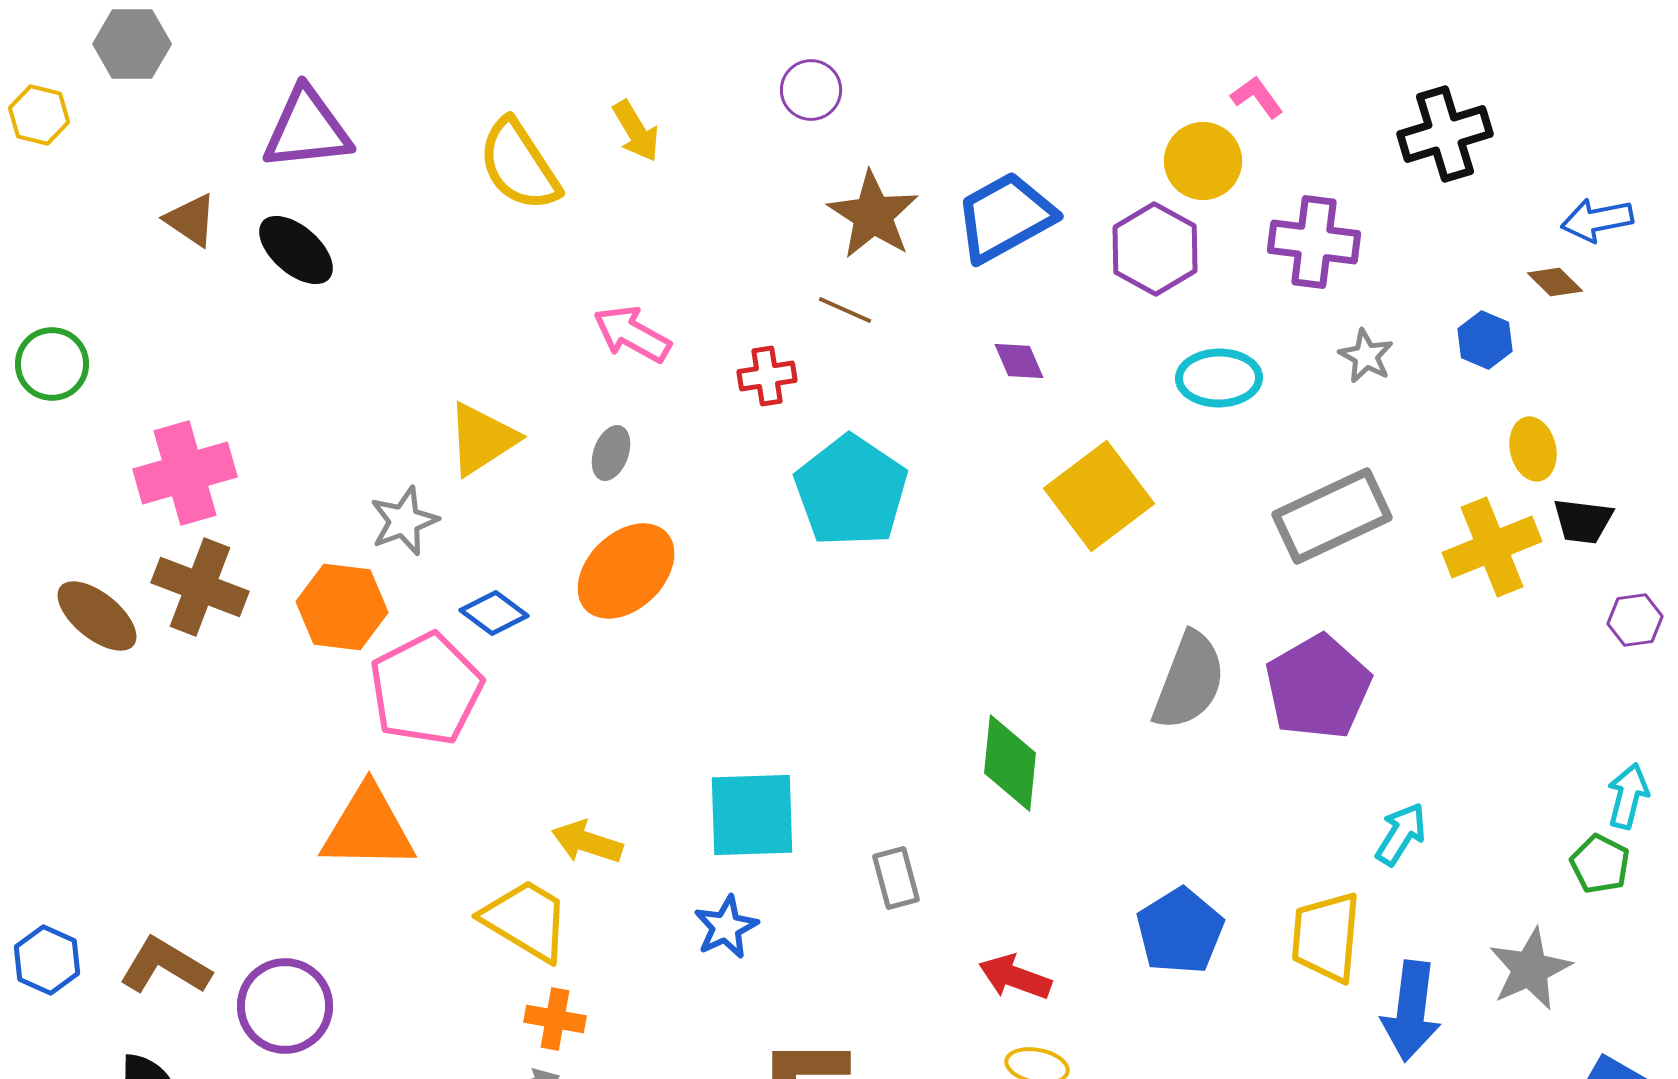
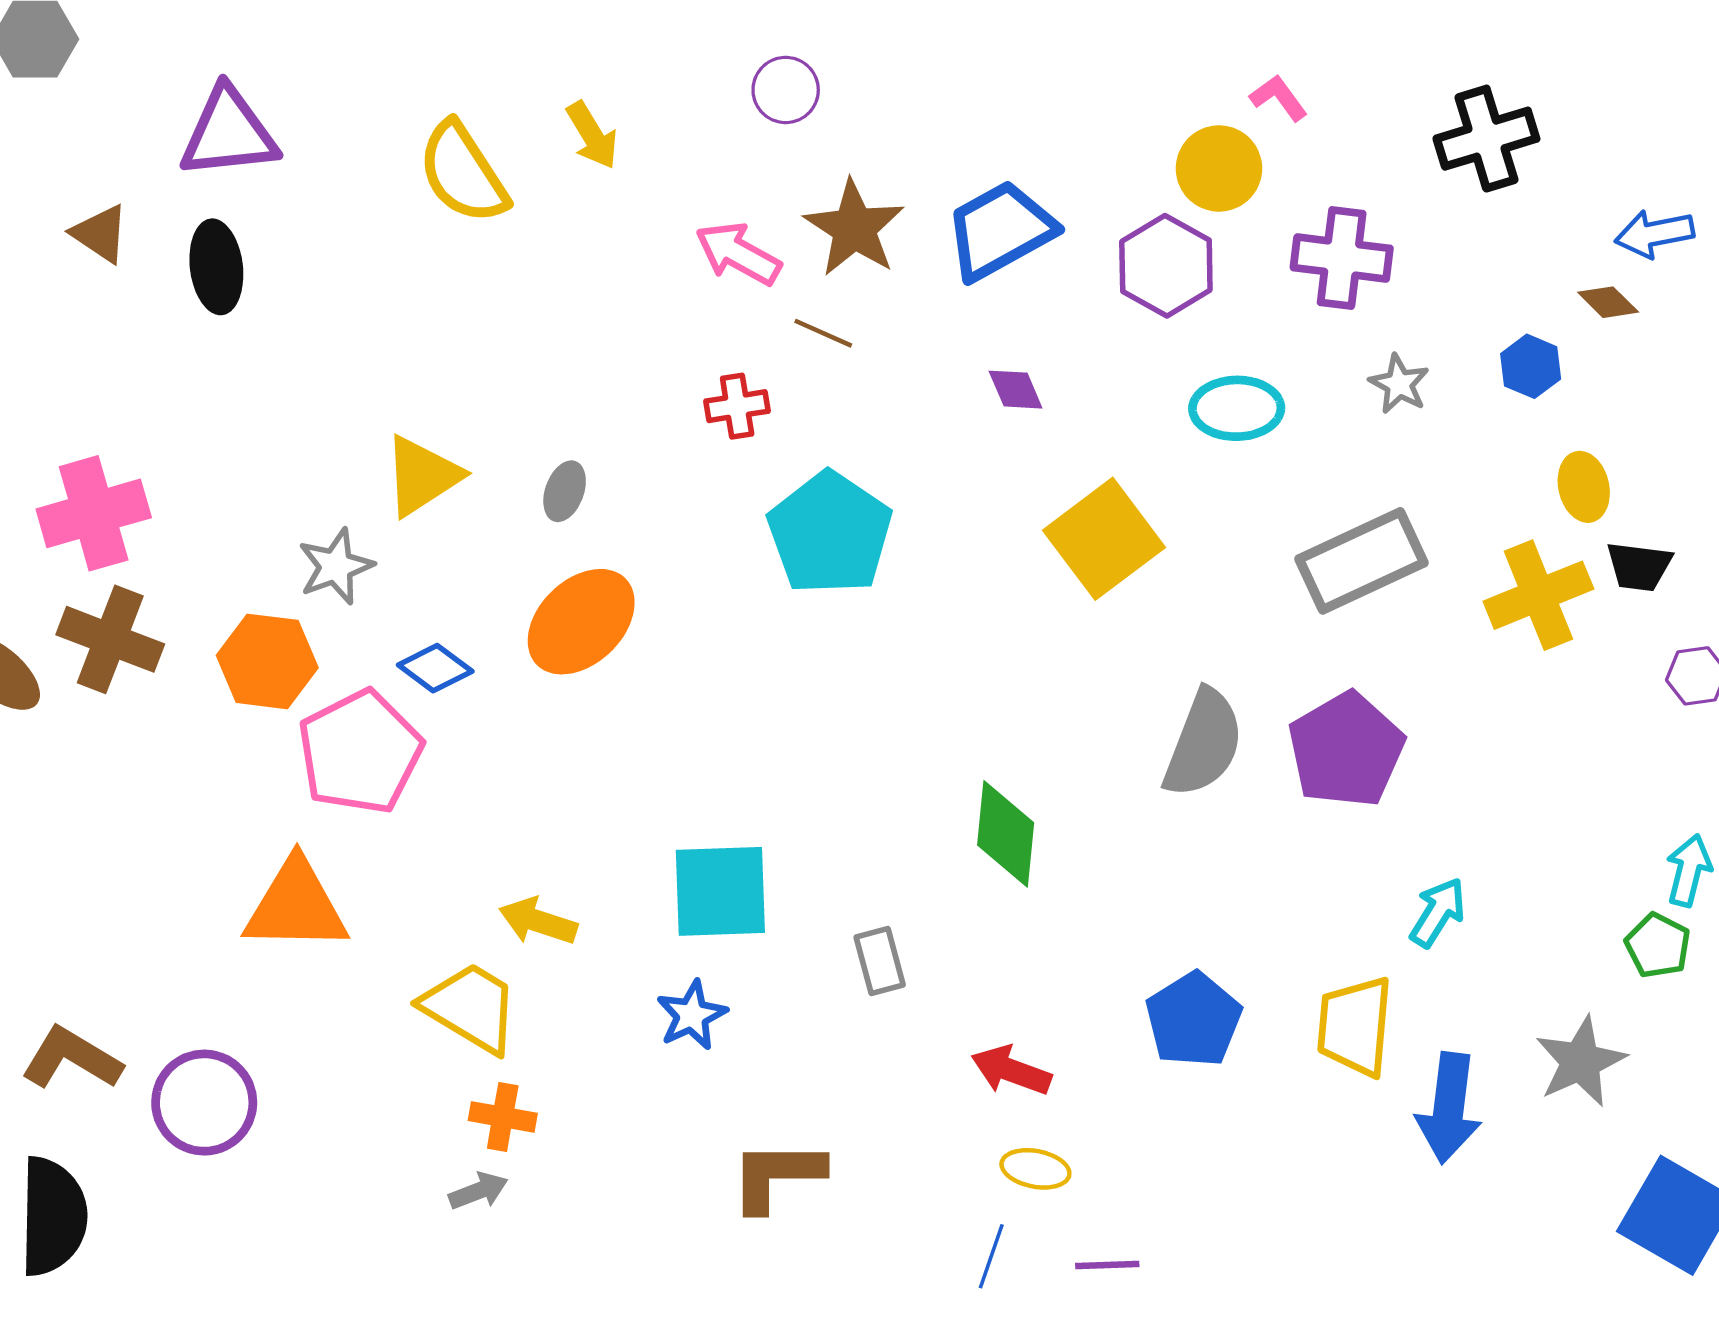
black ellipse: (296, 250) -> (216, 267), turned 42
pink arrow: (632, 334) -> (738, 254), moved

